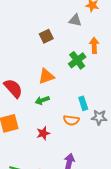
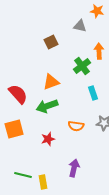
green arrow: (42, 100) -> (47, 106), size x1.5
cyan rectangle: (83, 103) -> (93, 93), moved

